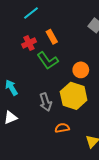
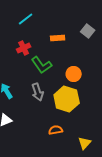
orange rectangle: (52, 37) -> (58, 38), moved, turned -64
gray arrow: (46, 102) -> (38, 92), moved

